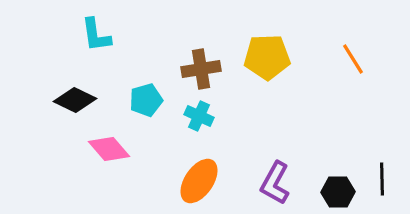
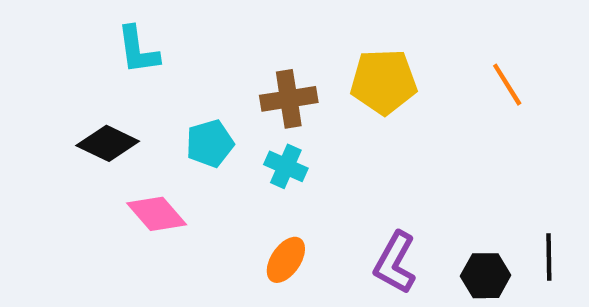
orange ellipse: (199, 181) -> (286, 260), size x0.7

